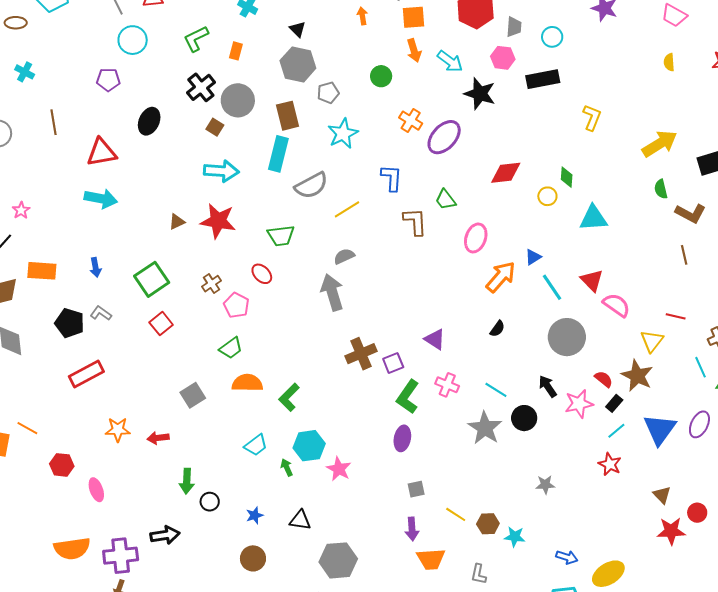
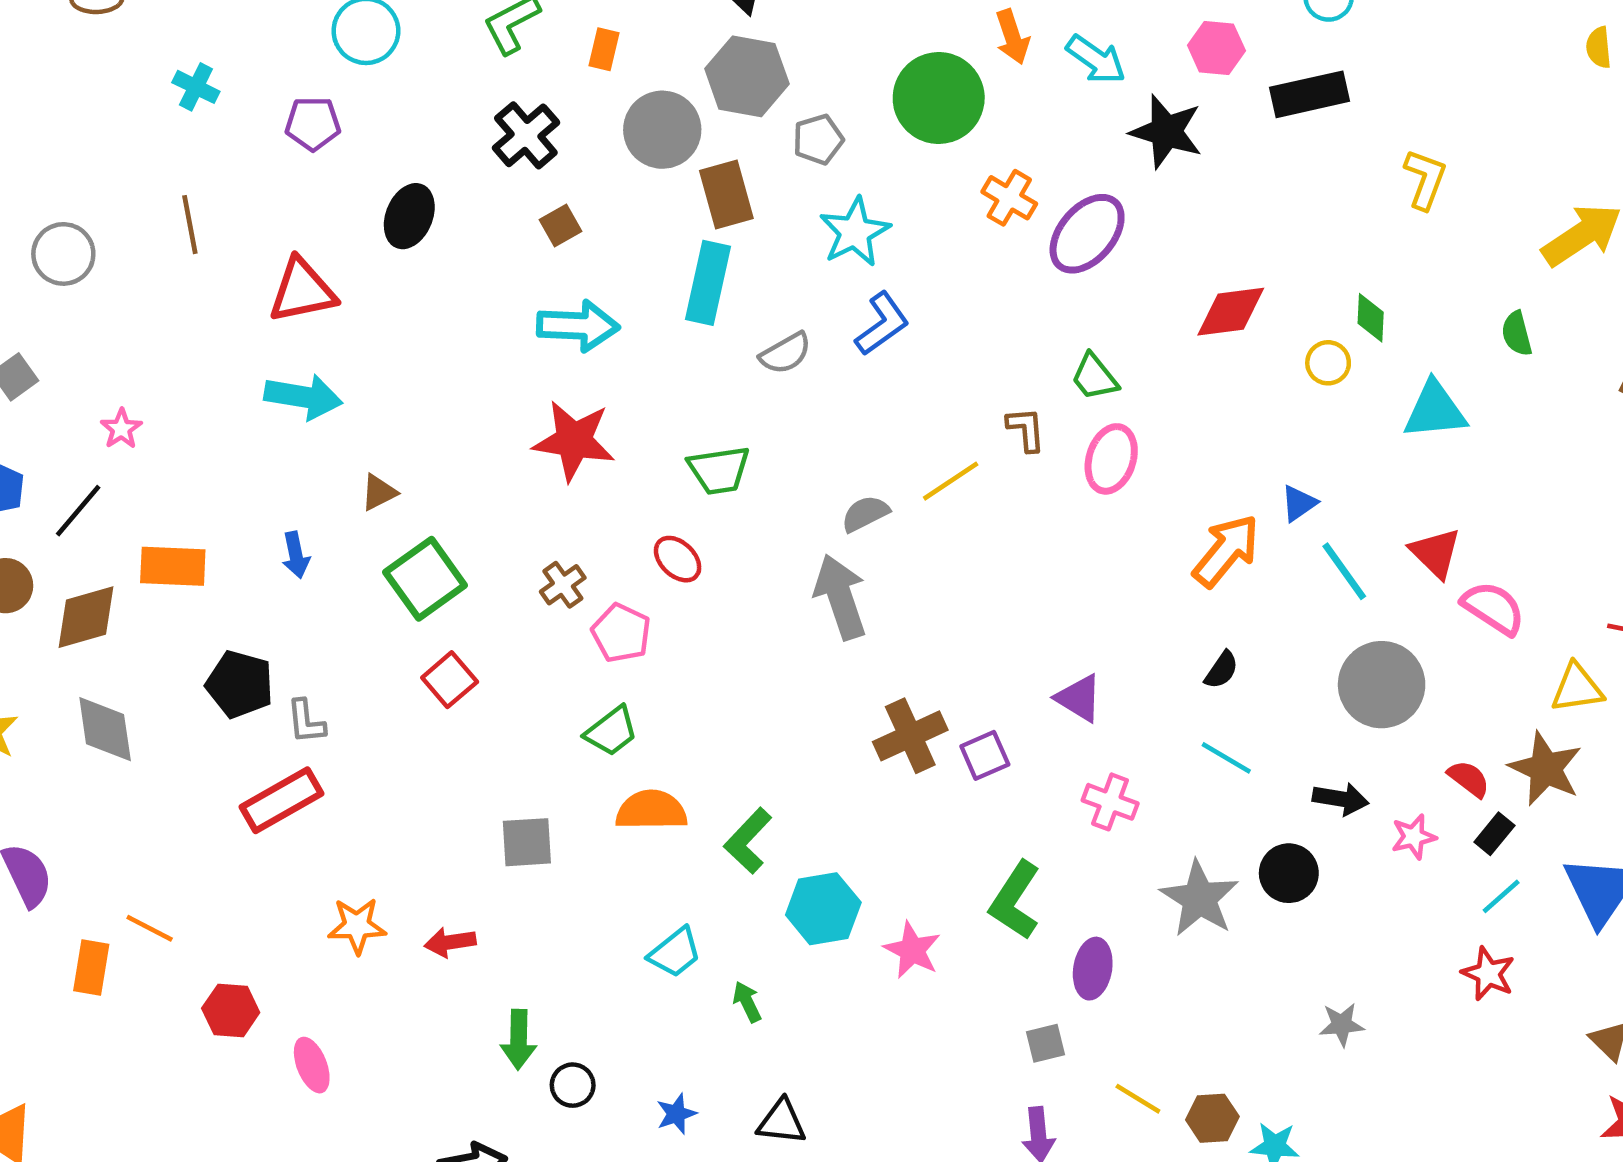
cyan cross: (25, 72) -> (196, 87), moved
green circle: (381, 76) -> (939, 98), size x1.8
gray circle: (238, 100) -> (662, 130), moved
brown square: (215, 127) -> (561, 225), turned 30
blue L-shape: (392, 178) -> (882, 324), moved, turned 52
gray semicircle: (311, 186) -> (785, 353), size x0.7
green semicircle: (661, 189) -> (1517, 334), moved
yellow line: (347, 209) -> (951, 481), moved
brown triangle: (177, 222) -> (379, 492), moved
brown L-shape: (415, 222) -> (1026, 429), size x0.7
pink ellipse: (476, 238) -> (1111, 459), moved
gray L-shape: (101, 313) -> (306, 722), moved, turned -130
yellow triangle: (652, 341) -> (1577, 688), turned 45
black arrow: (548, 386) -> (1341, 799), turned 135
cyan line: (496, 390) -> (1226, 758), moved
gray square: (193, 395) -> (527, 842), turned 30
green L-shape: (408, 397) -> (1015, 900), moved
pink star: (579, 404) -> (1414, 837), size x0.7
purple ellipse: (402, 438) -> (1093, 969), moved
cyan hexagon: (309, 446) -> (823, 909), moved
pink star: (339, 469) -> (912, 950), moved

